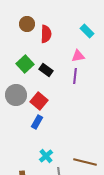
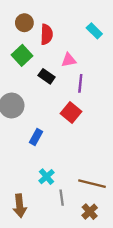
pink triangle: (78, 56) -> (69, 60), moved
green square: (25, 64) -> (22, 55), moved
red square: (39, 101) -> (71, 112), moved

